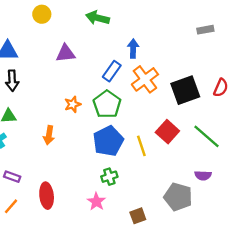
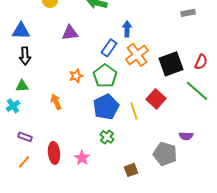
orange arrow: (49, 135) -> (56, 102), turned 147
green line: (207, 136) -> (197, 91), moved
green cross: (109, 177) -> (107, 137), turned -32
pink star: (96, 202) -> (82, 158), moved

